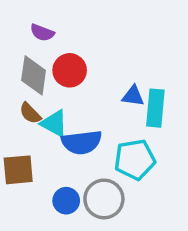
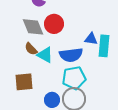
gray diamond: (34, 75) -> (33, 27), turned -30
blue semicircle: (82, 142) -> (71, 55), moved
cyan pentagon: (135, 160) -> (74, 78), moved

